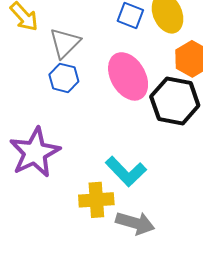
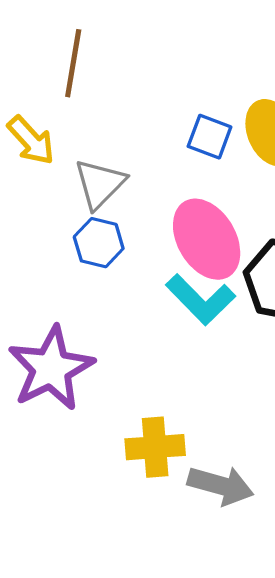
cyan L-shape: (126, 171) -> (200, 299), moved

